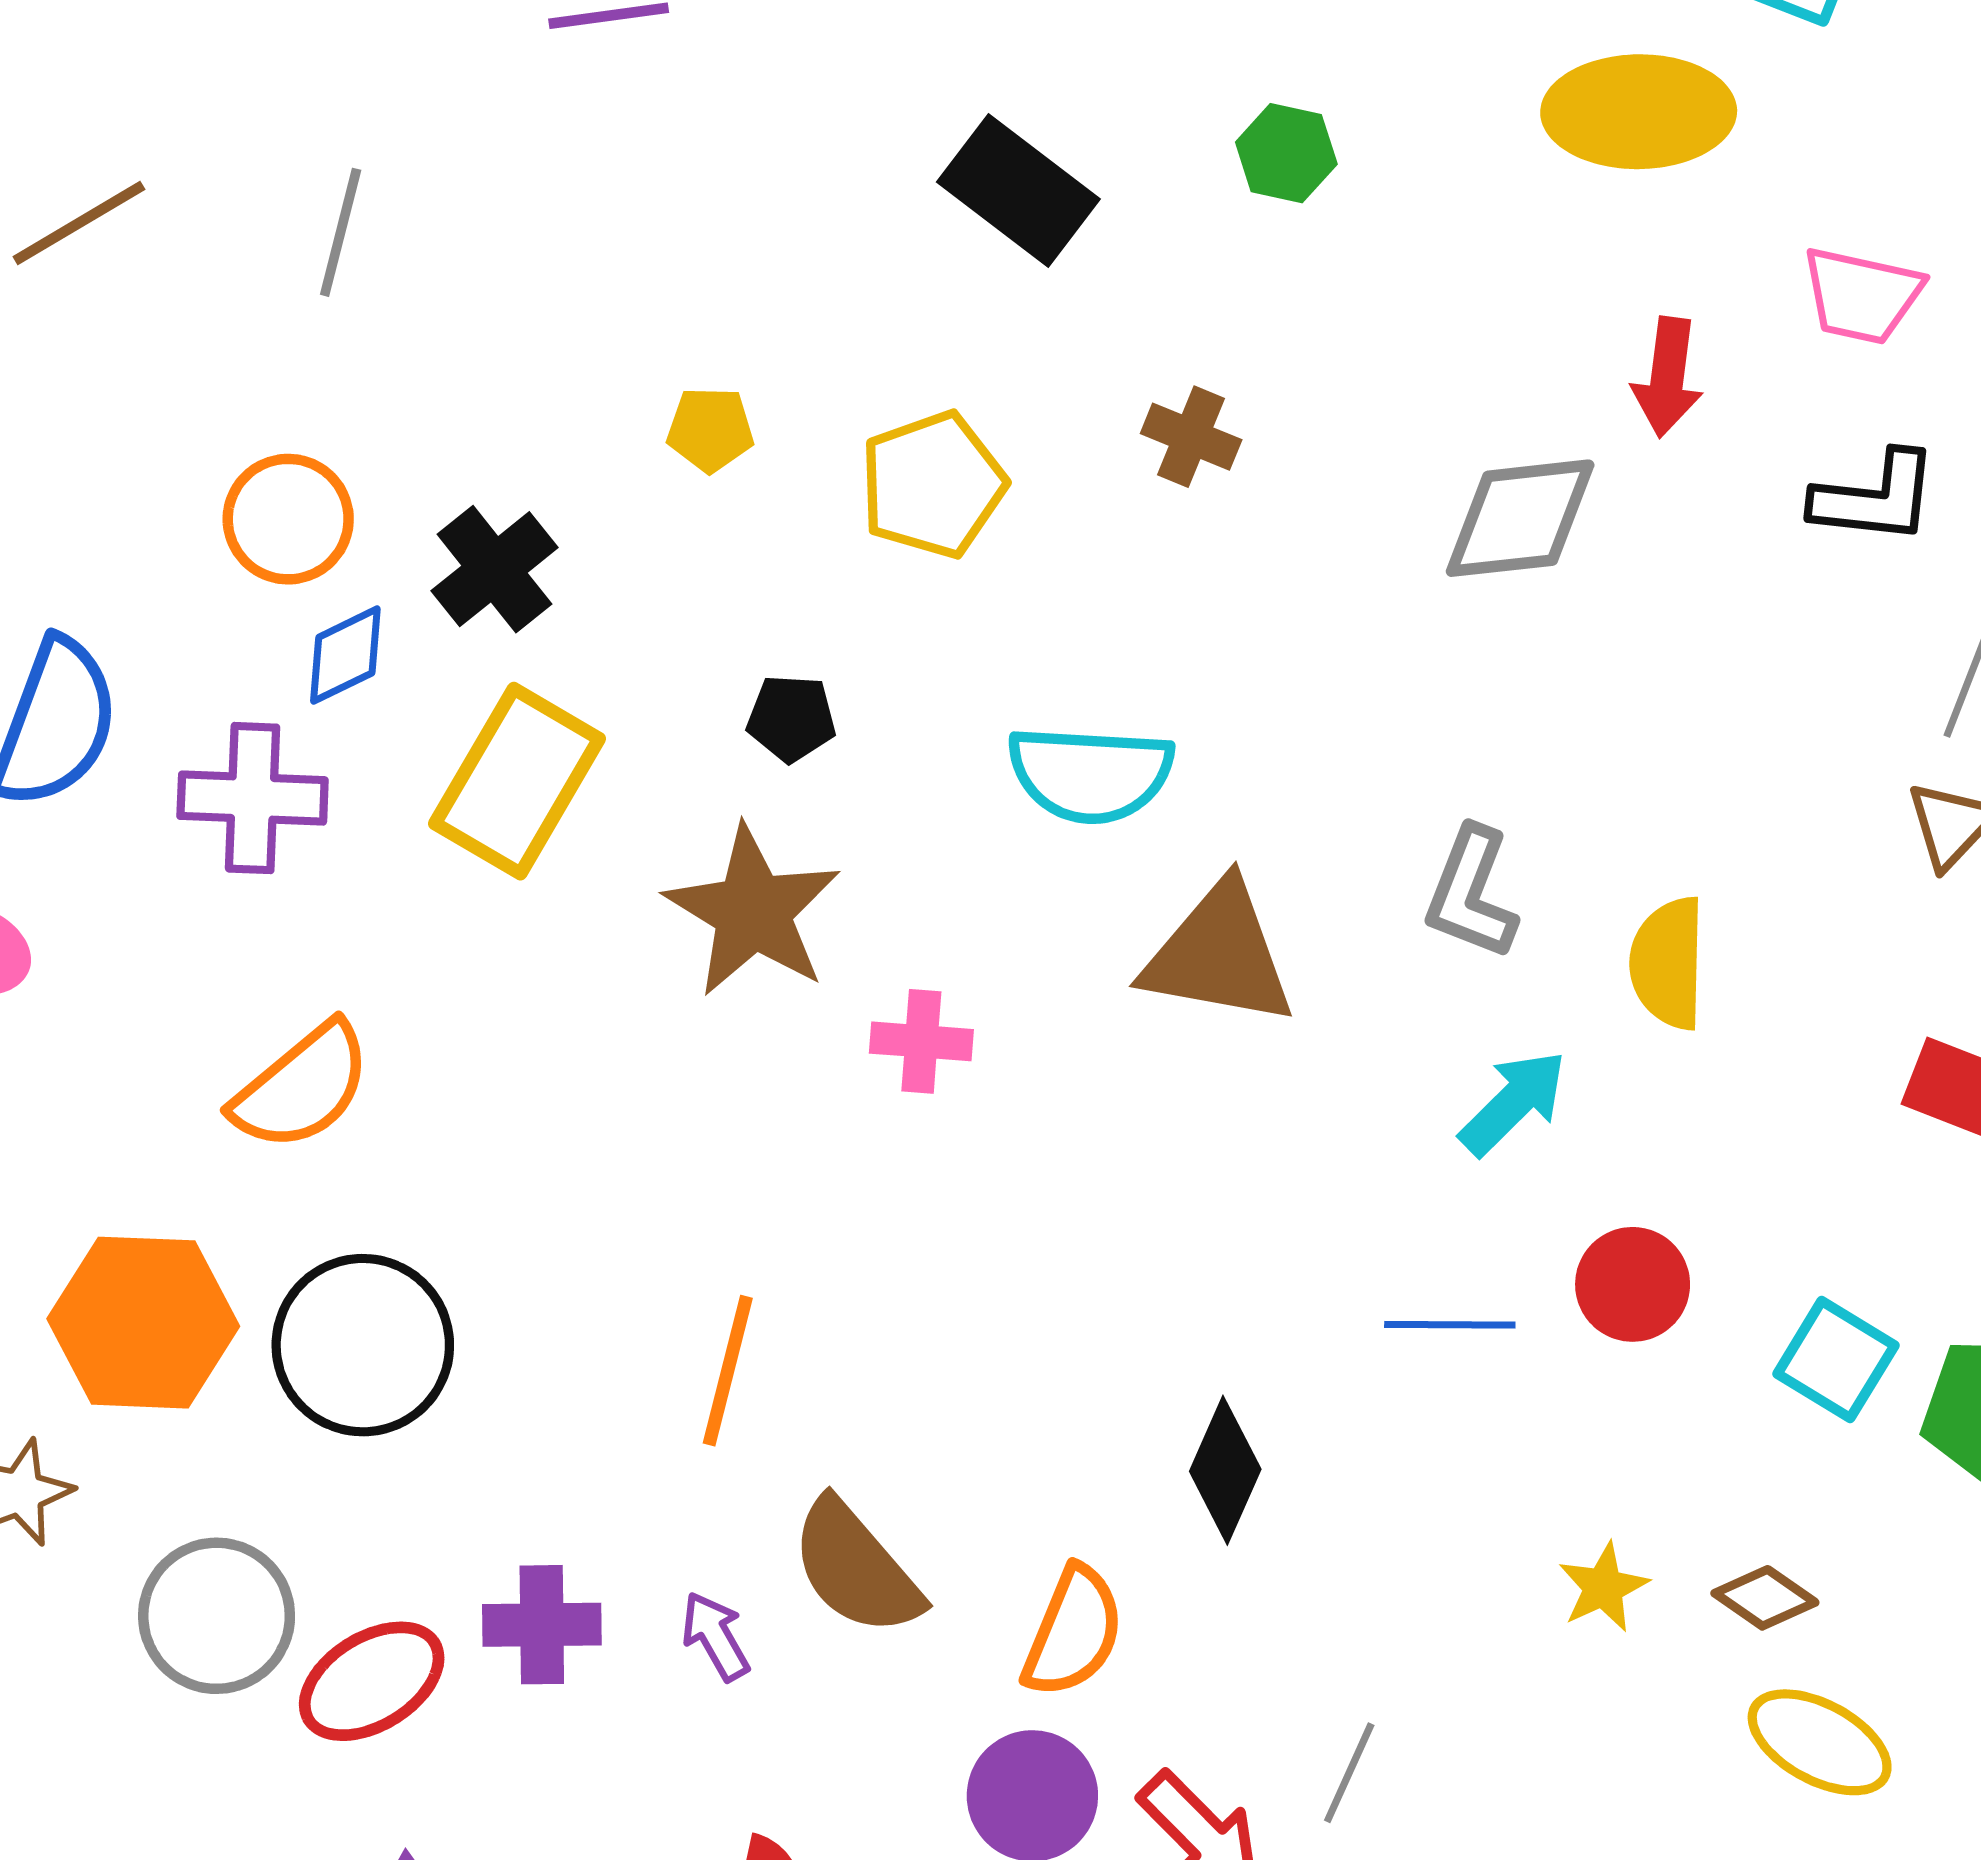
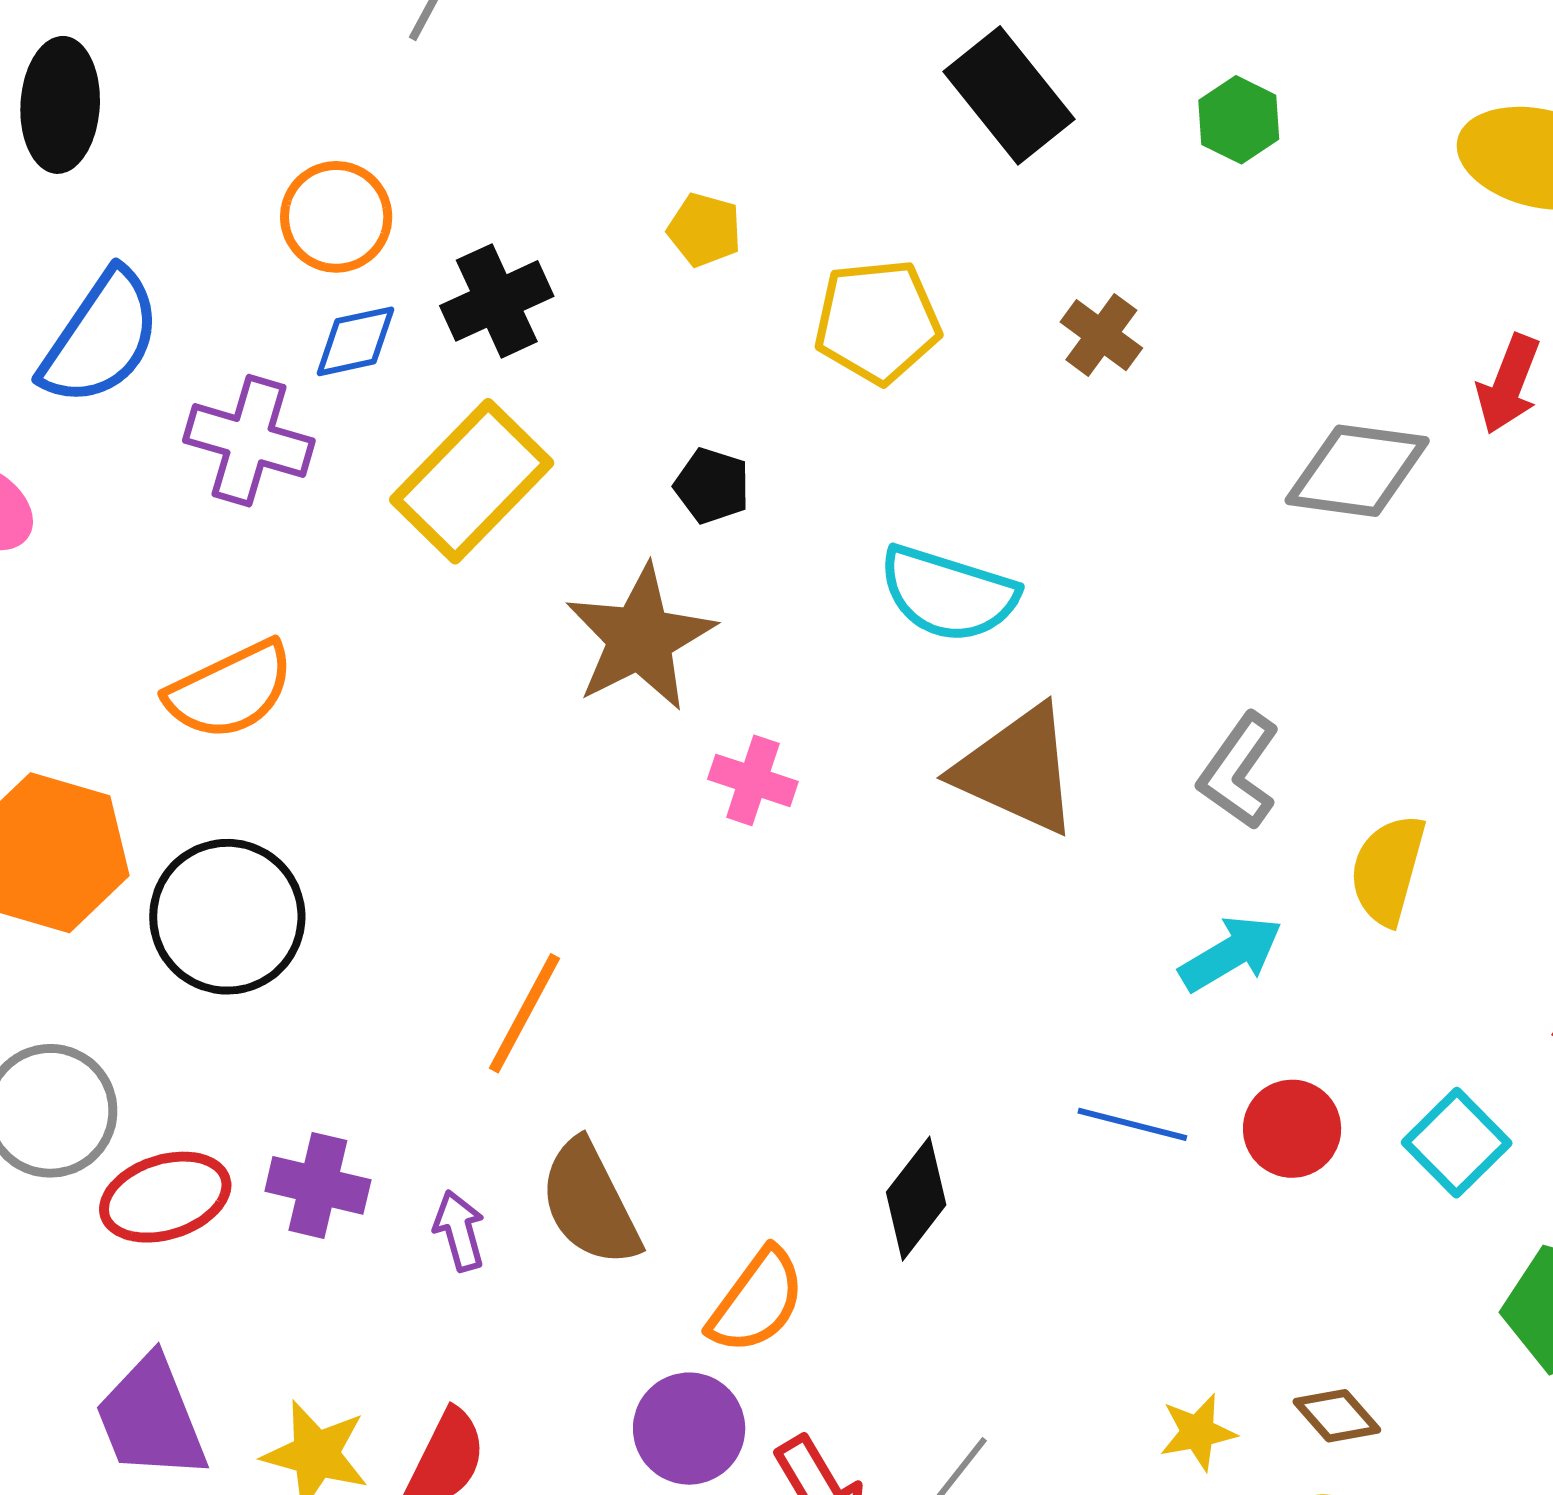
cyan square: (1836, 1360) -> (1457, 1143), moved
yellow star: (1603, 1587) -> (1198, 1432), moved

